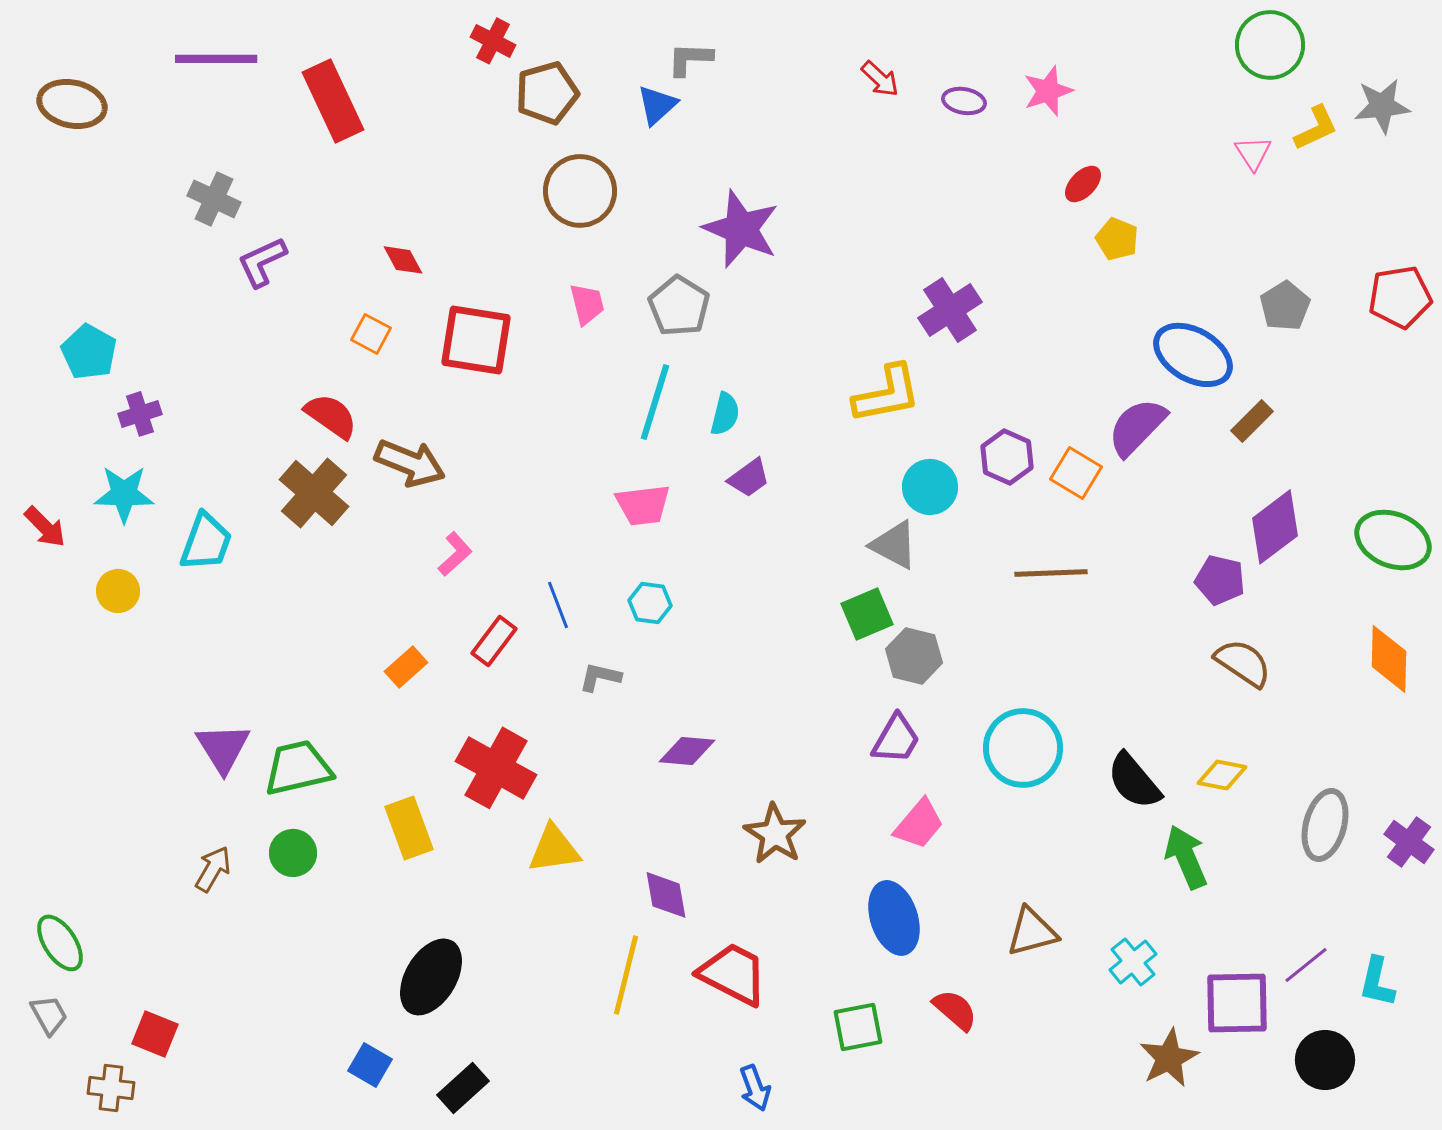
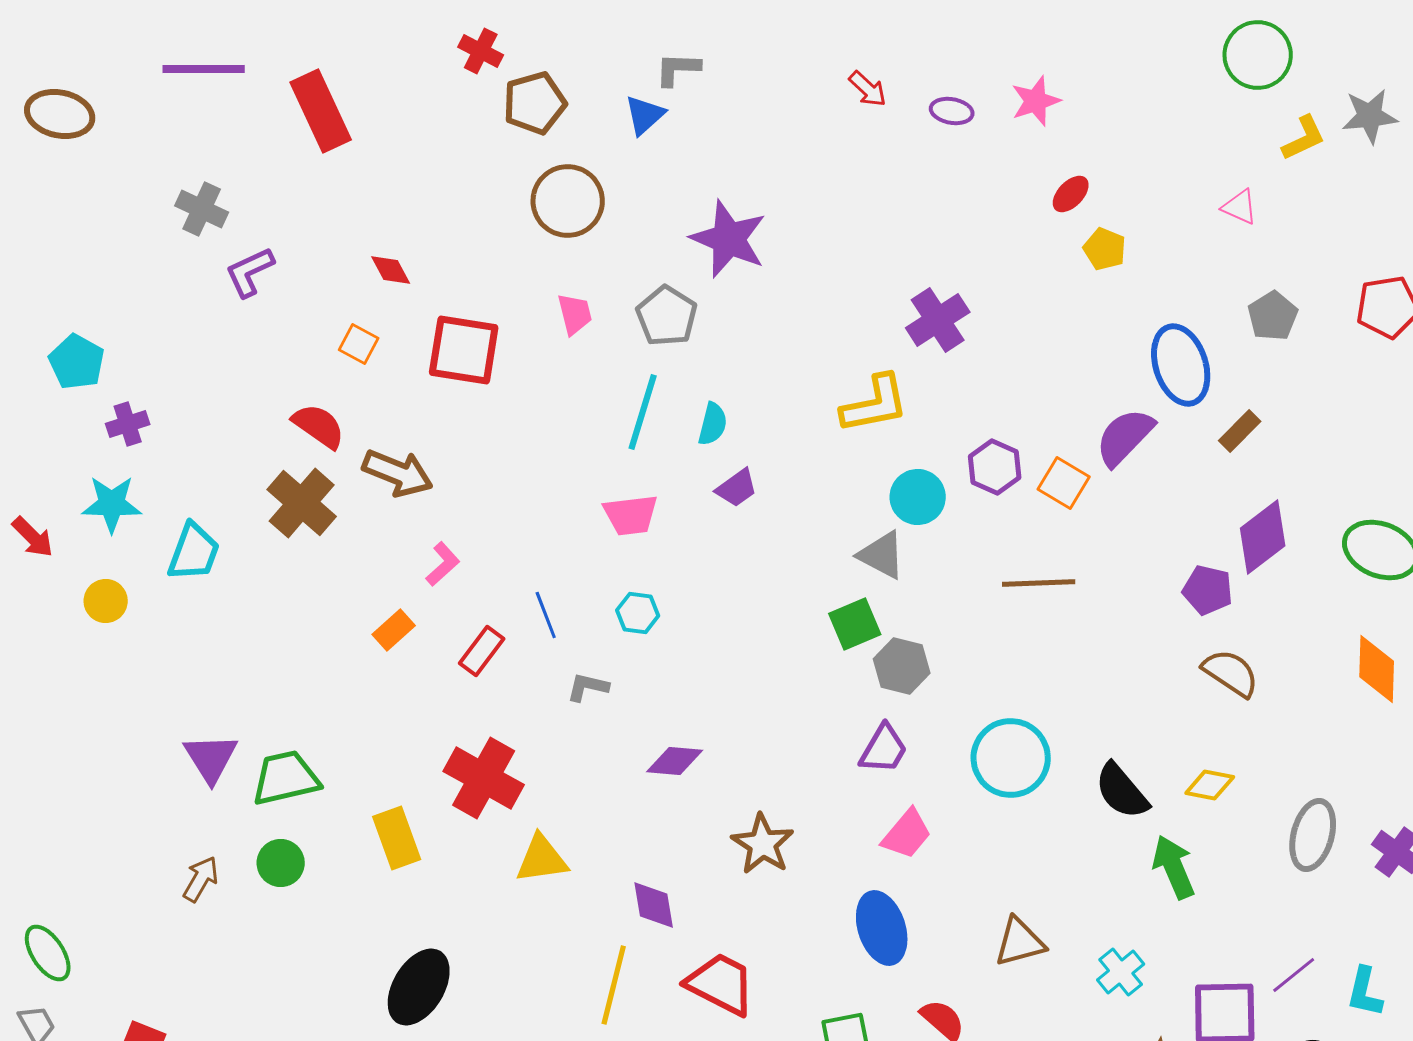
pink triangle: (1253, 153) -> (1240, 207), moved, turned -33
blue ellipse: (1193, 355) -> (1181, 365), turned 42
orange rectangle: (406, 667) -> (394, 630), moved

